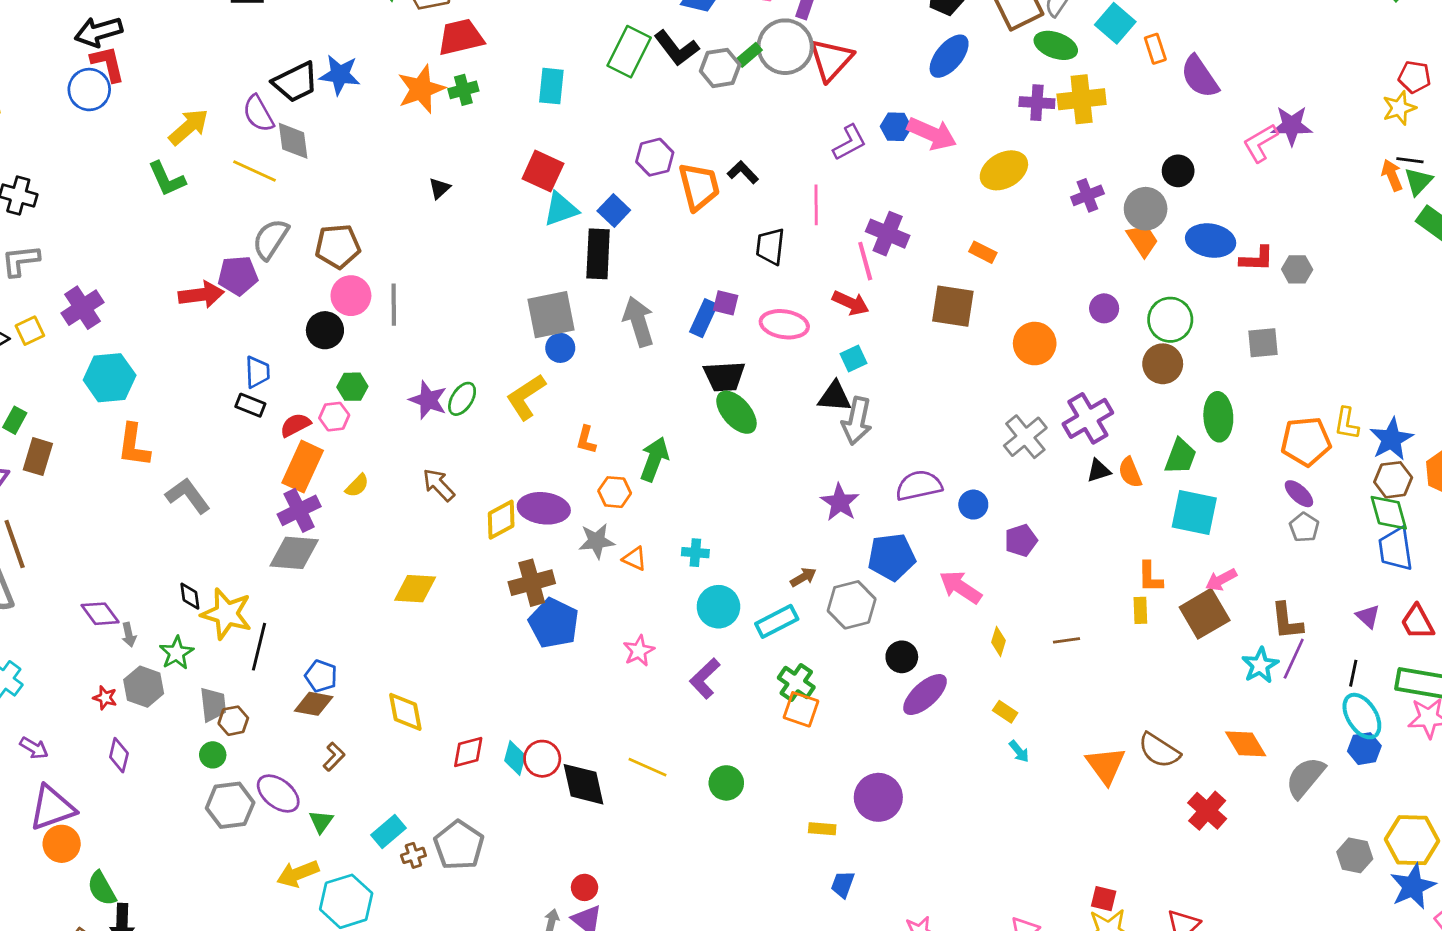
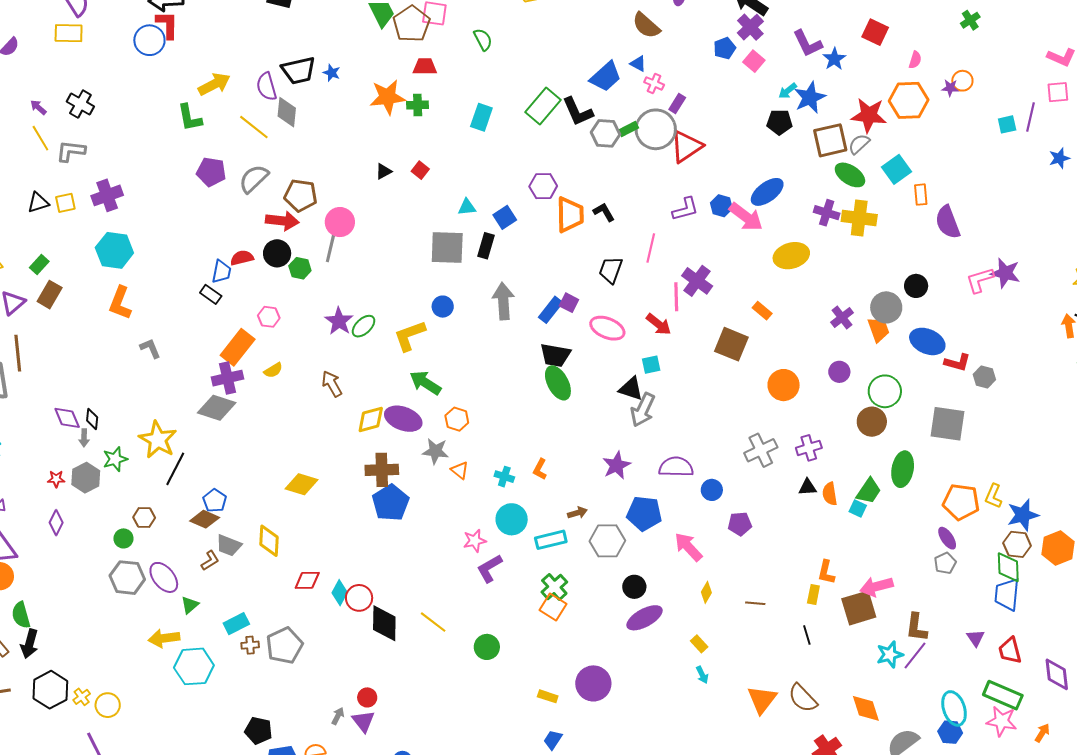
red trapezoid: (461, 37) -> (425, 67), size x0.7
blue ellipse: (949, 56) -> (767, 192), moved
blue star: (340, 75) -> (332, 73), size x0.6
red square: (543, 171) -> (420, 170), moved, size x0.6
purple cross: (1087, 195) -> (842, 318), moved, turned -30
cyan triangle: (561, 209) -> (467, 207), size x0.7
black rectangle: (598, 254) -> (486, 246), size x0.7
purple pentagon: (238, 276) -> (211, 172), moved
red arrow: (201, 295) -> (282, 221), moved
pink circle: (351, 296) -> (340, 222), moved
gray square: (551, 315) -> (447, 247), moved
gray square: (1263, 343) -> (947, 424), size x1.5
green hexagon: (352, 387) -> (300, 268), moved
purple cross: (1088, 418) -> (809, 448), size x0.7
red semicircle: (295, 425) -> (242, 258), moved
orange L-shape: (586, 440) -> (540, 469), moved
green arrow: (654, 459) -> (425, 383), moved, turned -92
gray L-shape: (188, 496) -> (150, 348), size x0.7
cyan square: (1194, 512) -> (858, 508), moved, size x0.5
pink arrow: (1221, 580) -> (877, 586), size x1.4
yellow diamond: (415, 589) -> (301, 484), moved
black diamond: (190, 596) -> (92, 419), moved
pink star: (639, 651) -> (475, 541), moved
black line: (1353, 673) -> (807, 635), moved, turned -42
red star: (105, 698) -> (56, 479), turned -30
gray trapezoid: (213, 705) -> (229, 545), moved, turned 104

